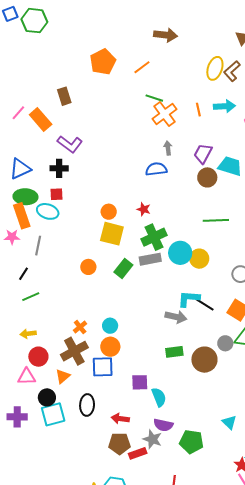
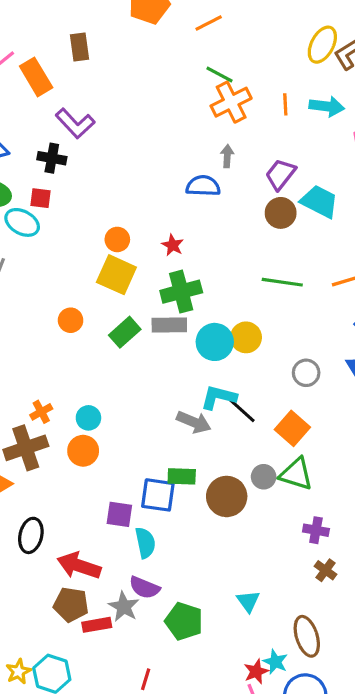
cyan circle: (180, 253) -> (215, 342), moved
blue square: (103, 367) -> (158, 495), moved
red arrow: (120, 419) -> (79, 566), size x1.5

